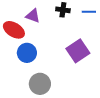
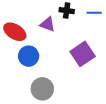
purple triangle: (33, 16) -> (48, 24), moved

